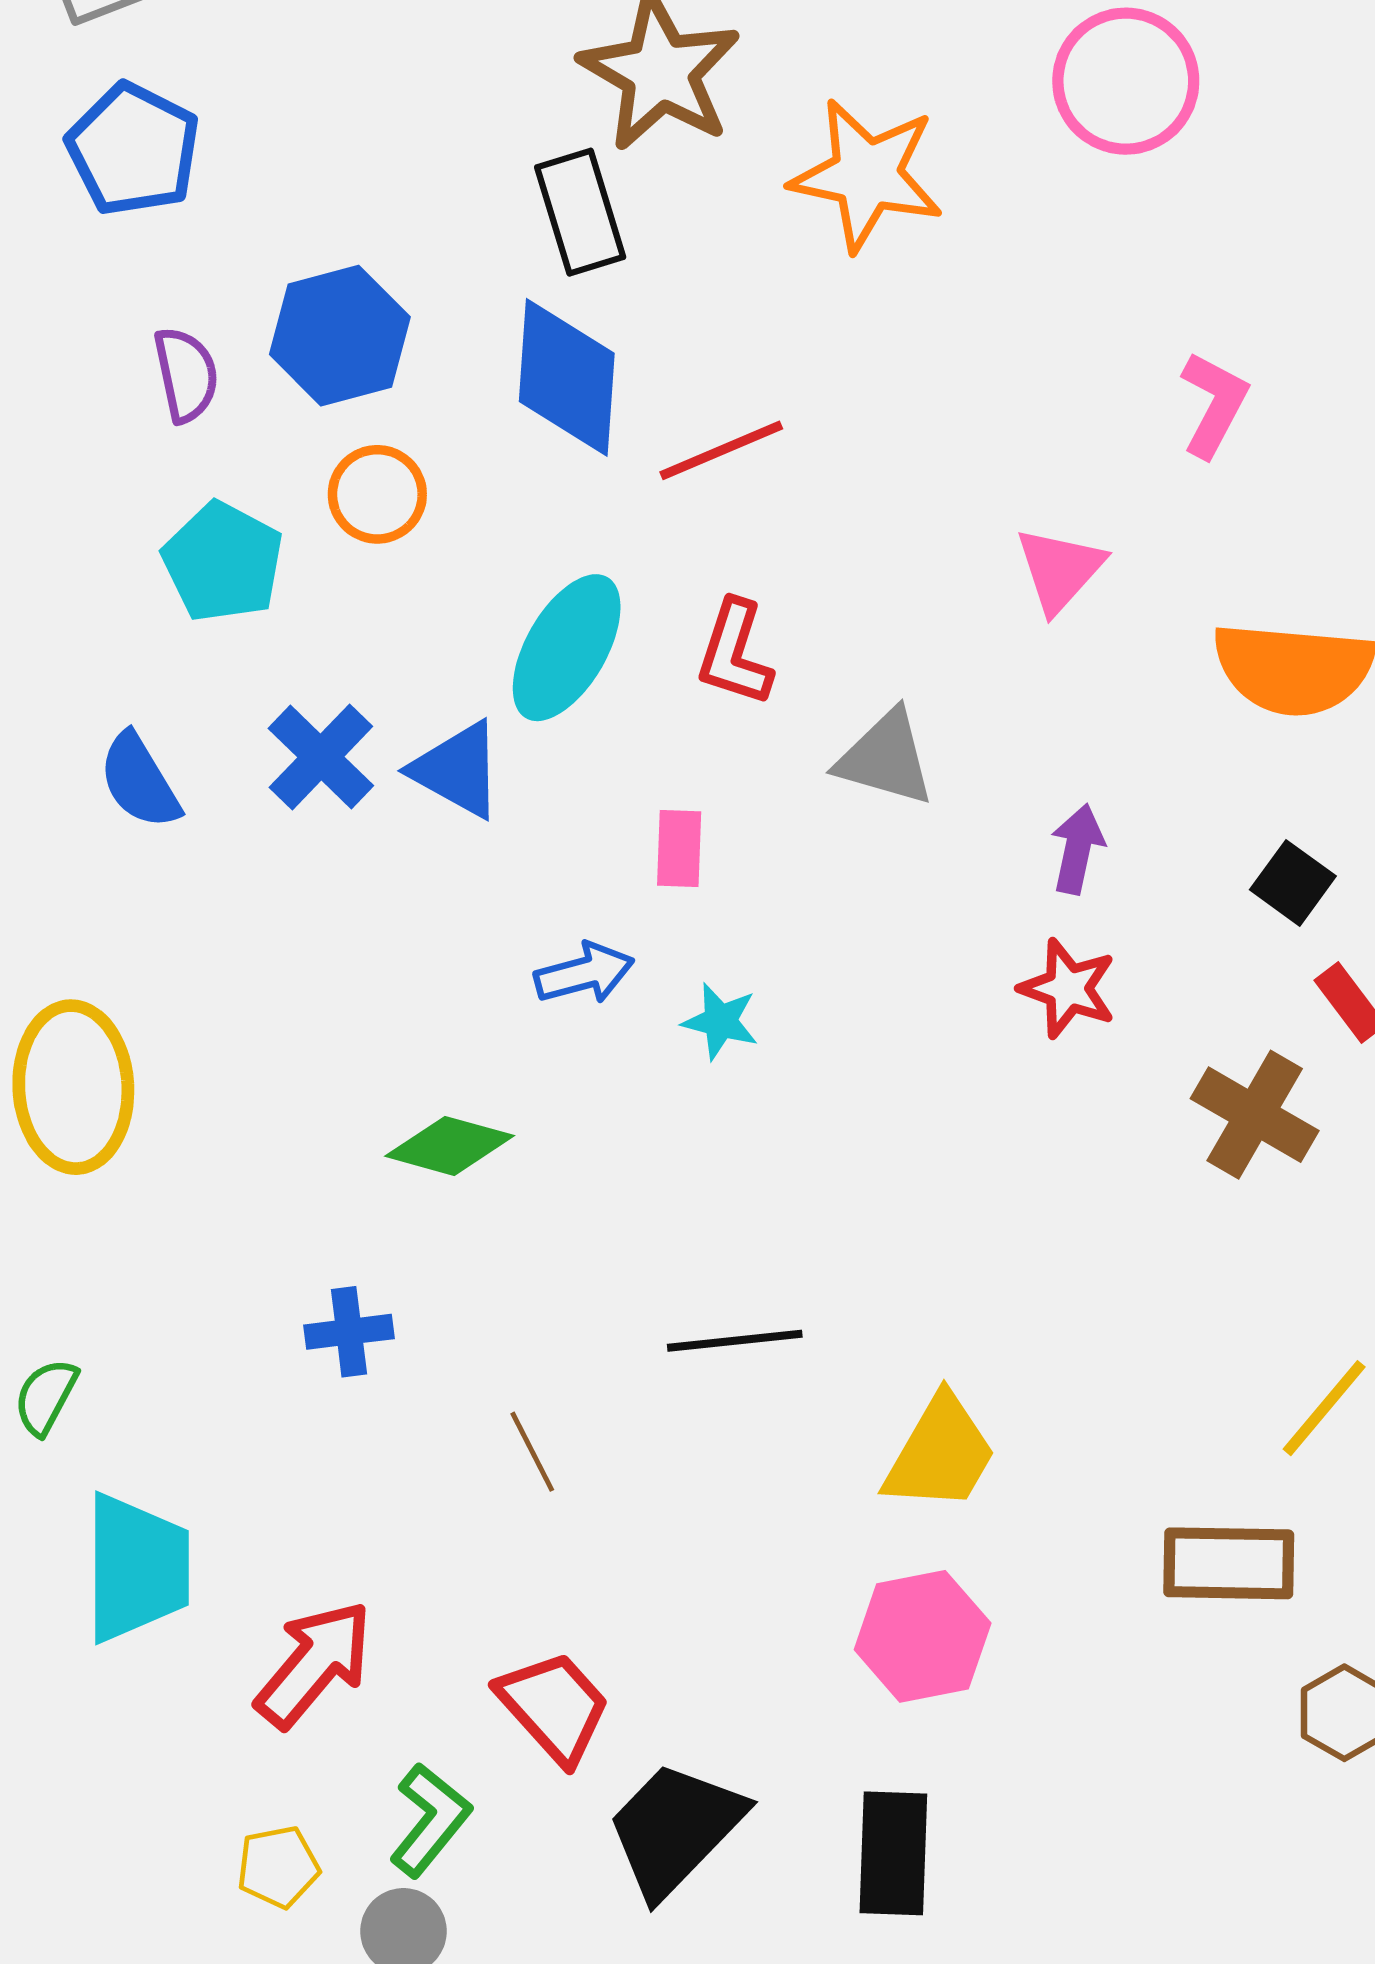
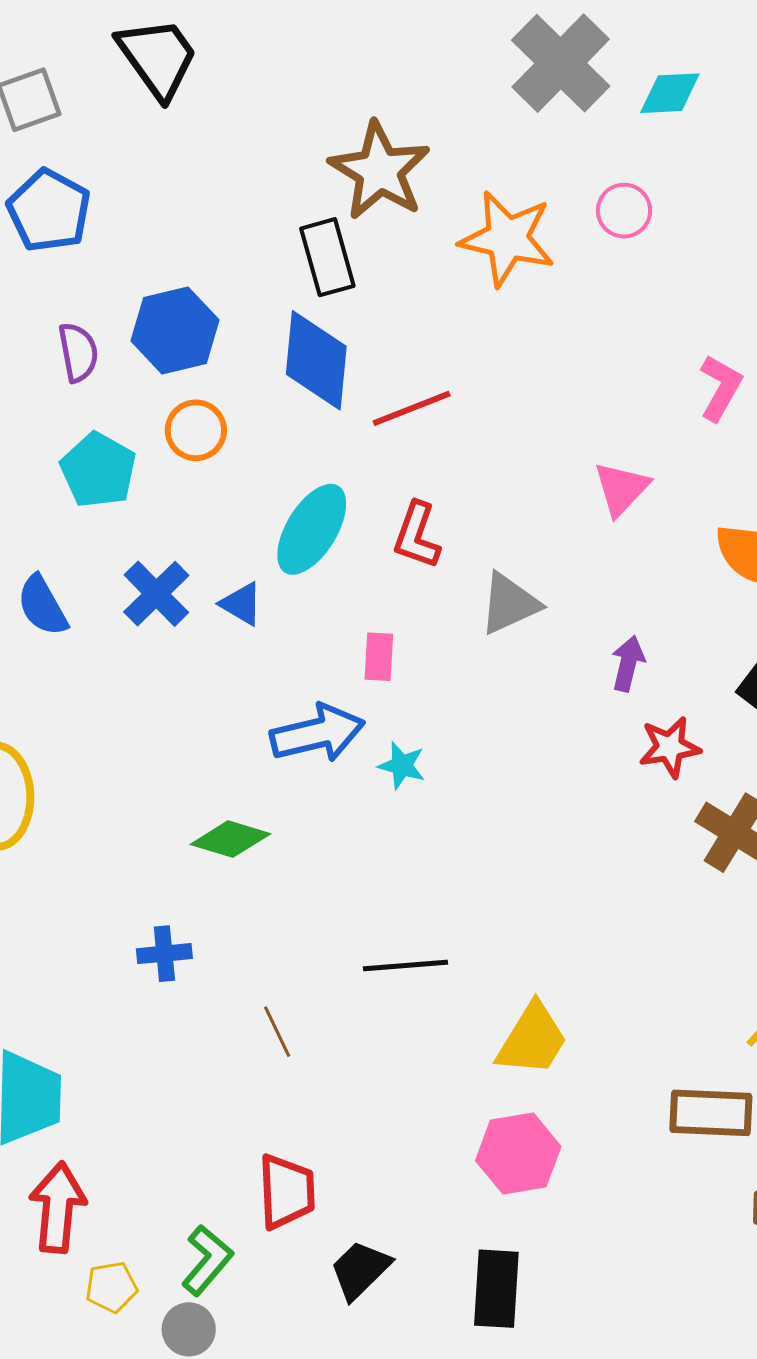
pink circle: (1126, 81) -> (624, 211), moved, size x0.6
gray triangle: (886, 758) -> (509, 604), turned -42
blue triangle: (457, 770) -> (241, 604), size x0.7
blue arrow: (584, 973) -> (318, 733), size x1.5
red star: (1068, 988) -> (670, 747), moved, turned -30
red arrow: (314, 1664) -> (58, 1208), moved, turned -36
red trapezoid: (554, 1707) -> (287, 1192), turned 38
black trapezoid: (675, 1829) -> (360, 1270), size x0.7

